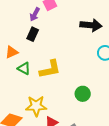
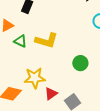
yellow L-shape: (50, 69) -> (46, 40), turned 30

